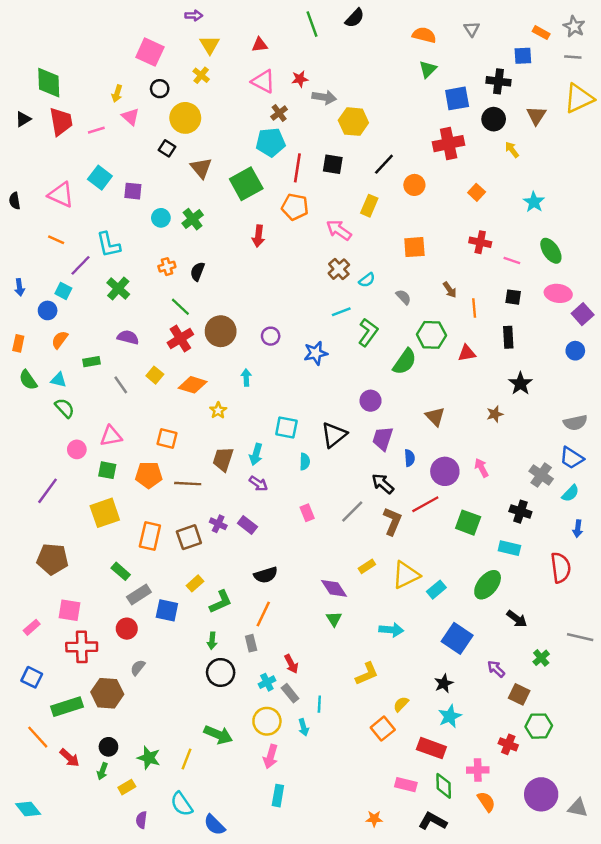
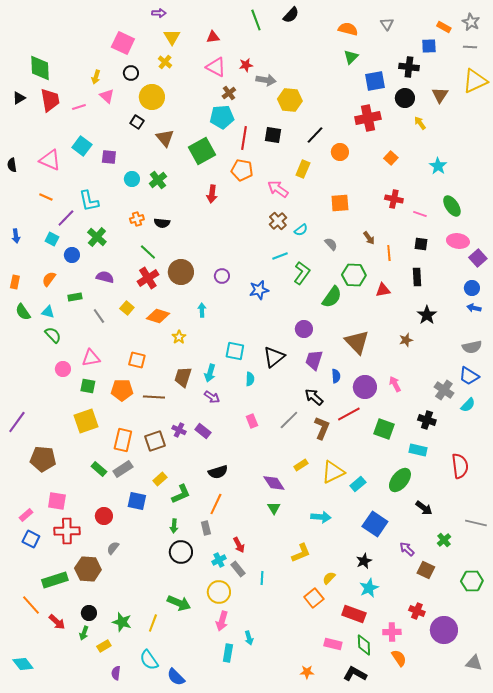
black semicircle: (197, 271) -> (162, 223), turned -105
blue circle: (48, 310) -> (72, 255), moved
brown triangle: (435, 417) -> (357, 342), size x1.5
purple line: (48, 491) -> (17, 422), moved
blue arrow: (578, 529) -> (474, 308), moved, turned 96
gray rectangle: (139, 594) -> (123, 469), moved
blue square: (32, 677) -> (31, 539), moved
green hexagon: (539, 726) -> (472, 581), moved
cyan arrow: (303, 727) -> (249, 638), moved
purple circle: (541, 794) -> (444, 630), moved

